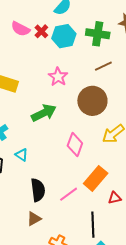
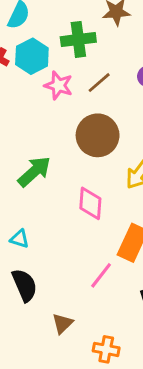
pink star: (58, 77) -> (58, 85), moved
black semicircle: (38, 190) -> (25, 285), moved

